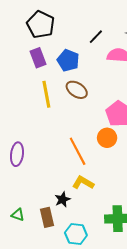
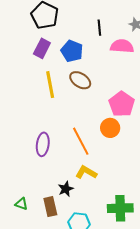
black line: (96, 37) -> (99, 28), turned -49
purple rectangle: (38, 58) -> (42, 48), turned 48
purple ellipse: (17, 154) -> (43, 144), moved

